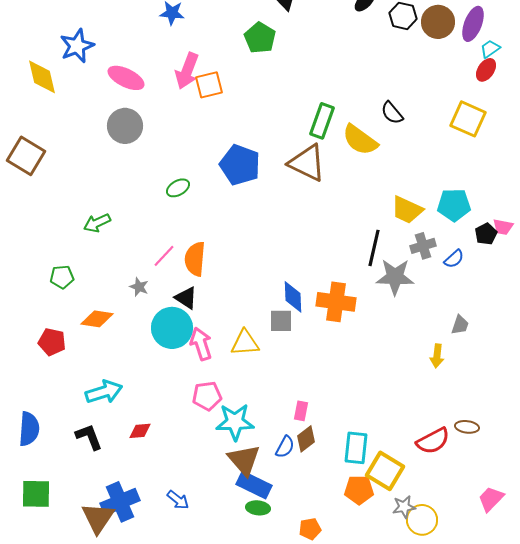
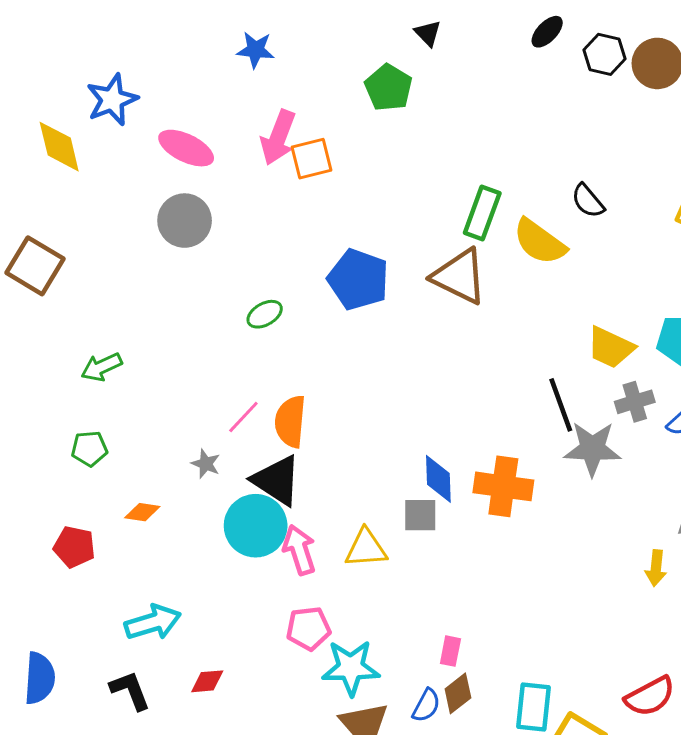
green arrow: (97, 223) -> (101, 367), moved
black line: (374, 248) -> (561, 405), turned -33
black triangle: (186, 298) -> (277, 480), size x1.5
orange diamond: (97, 319) -> (142, 512), size x0.7

